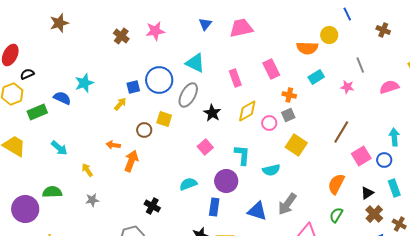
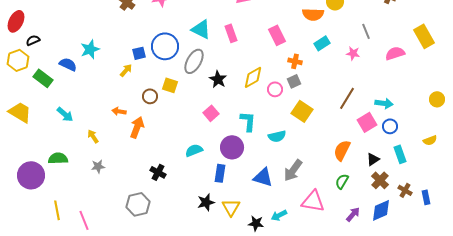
pink rectangle: (235, 78) -> (231, 33), moved
green rectangle: (37, 112) -> (43, 78), turned 60
cyan arrow: (394, 137) -> (384, 103), moved, turned 102

